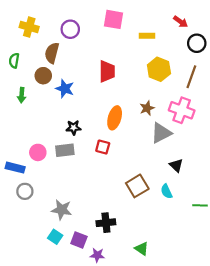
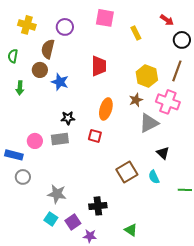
yellow rectangle: (147, 36) -> (136, 33), turned 64
yellow hexagon: (159, 69) -> (147, 76), moved
purple square: (79, 240) -> (73, 222), turned 35

